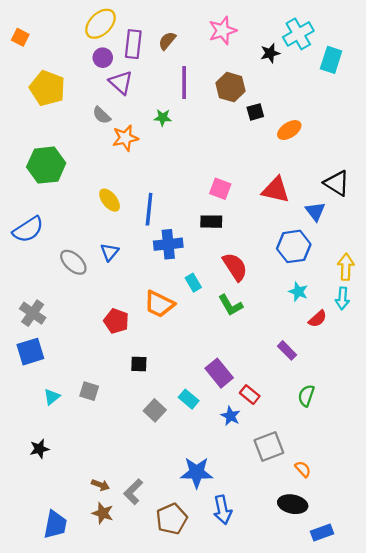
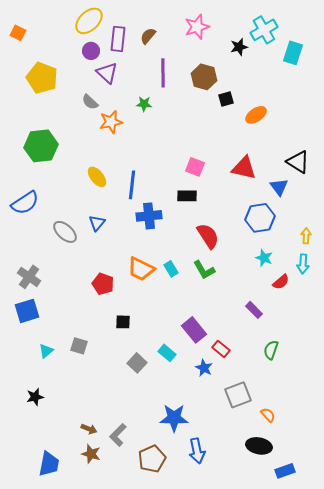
yellow arrow: (346, 267) -> (306, 236), size x0.7
cyan rectangle: (193, 283) -> (171, 269), moved

